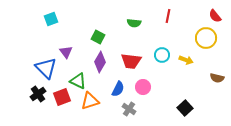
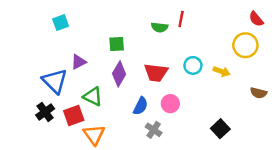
red line: (168, 16) -> (181, 19), moved
green square: (98, 37) -> (117, 44), turned -32
purple triangle: (66, 52) -> (78, 62), turned 40
orange triangle: (90, 101) -> (94, 135), moved, turned -48

